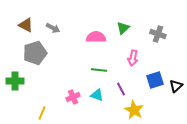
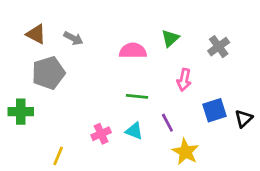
gray cross: (158, 34) -> (219, 47), turned 35

